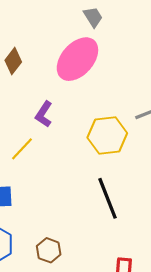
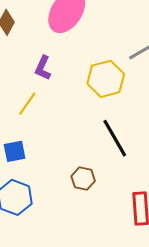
brown hexagon: (49, 250) -> (83, 179), moved

